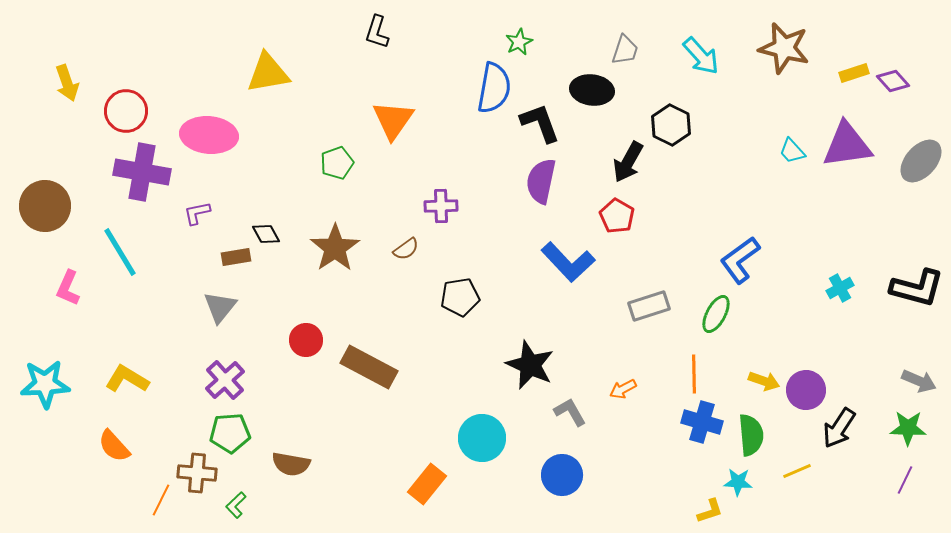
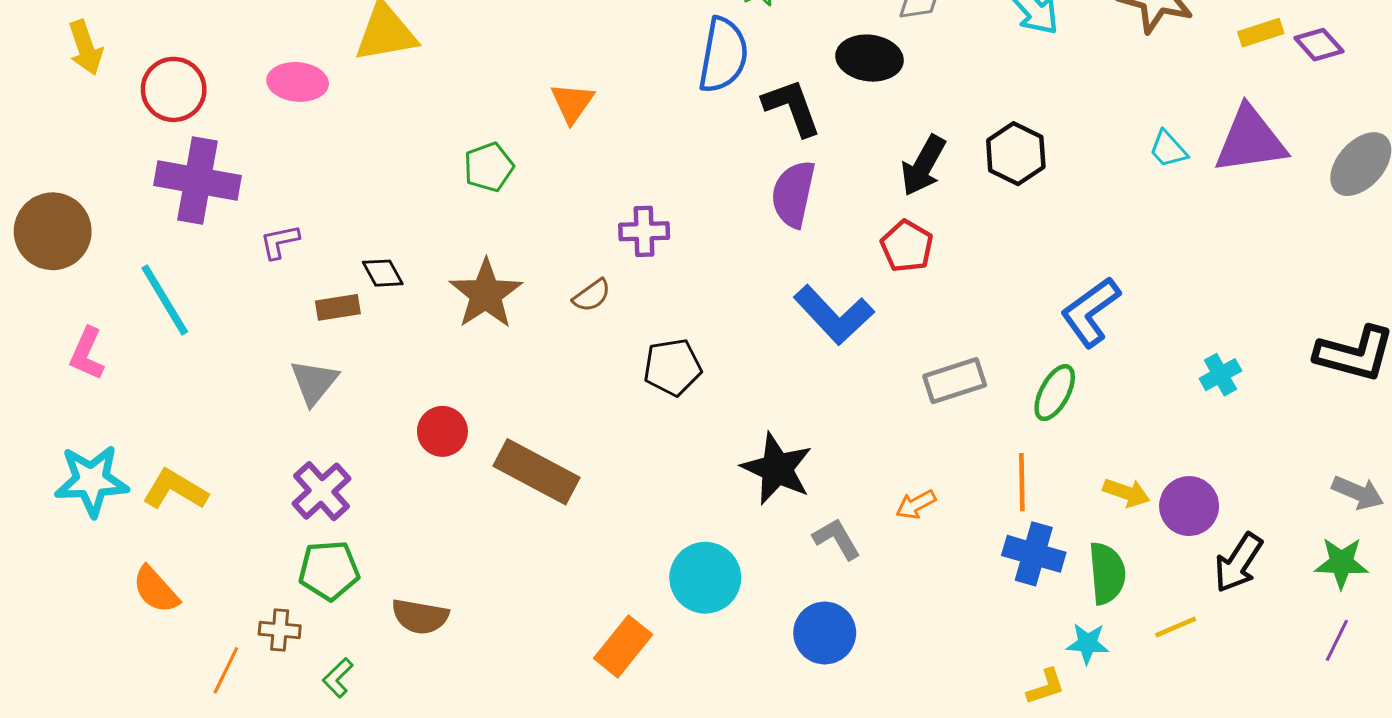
orange triangle: (393, 120) -> (572, 103), size x0.7
black hexagon: (671, 125) -> (1016, 154), moved
pink ellipse: (209, 135) -> (298, 82), moved, size x0.7
cyan cross: (840, 288) -> (1220, 375), moved
cyan star: (45, 384) -> (91, 481), moved
brown cross: (197, 473) -> (280, 630), size x0.7

